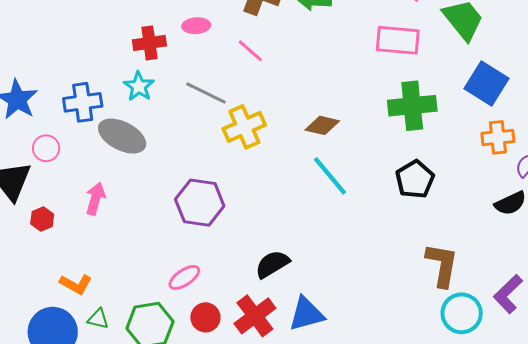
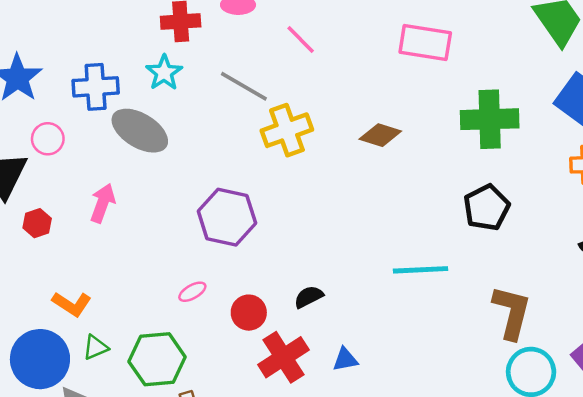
pink rectangle: (398, 40) -> (425, 43), moved
cyan line: (330, 176) -> (421, 270), moved, turned -57
black semicircle: (272, 264) -> (309, 297), size x0.7
pink ellipse: (184, 277) -> (192, 292), moved, size x0.7
blue triangle: (306, 314) -> (345, 359), size x0.6
red circle: (205, 317) -> (249, 313), moved
green triangle: (98, 319) -> (95, 347), turned -40

